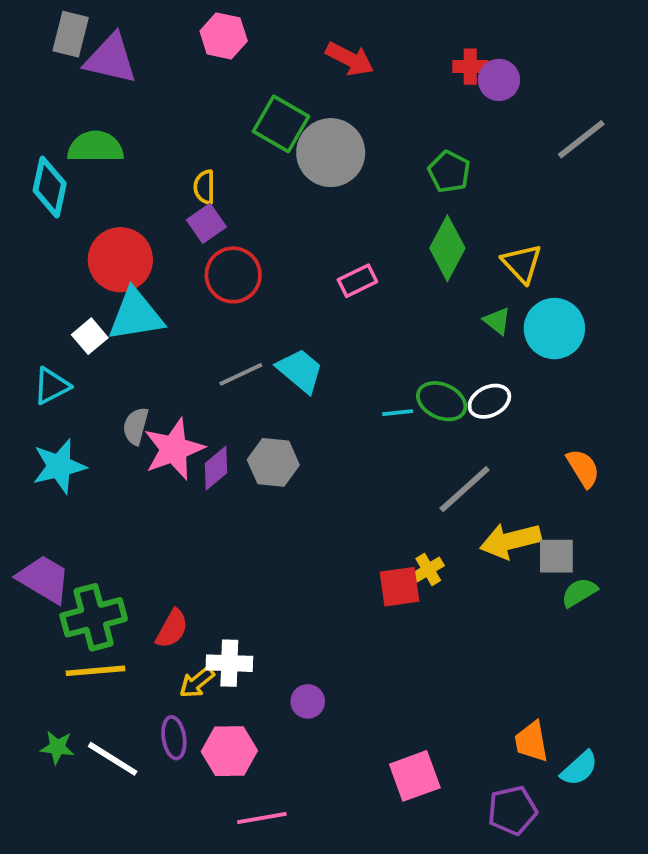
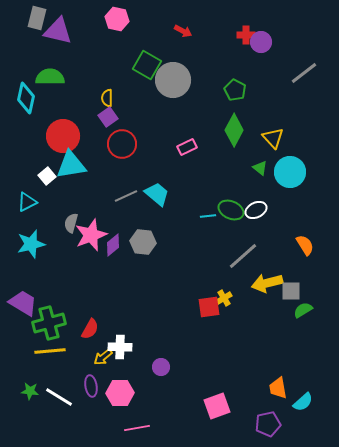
red arrow: (350, 59) -> (183, 31), size x0.7

